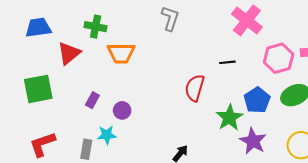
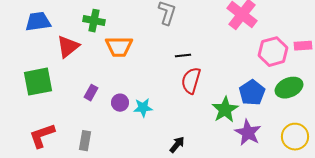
black line: (227, 62) -> (183, 56), moved
cyan star: (107, 135) -> (143, 108), moved

